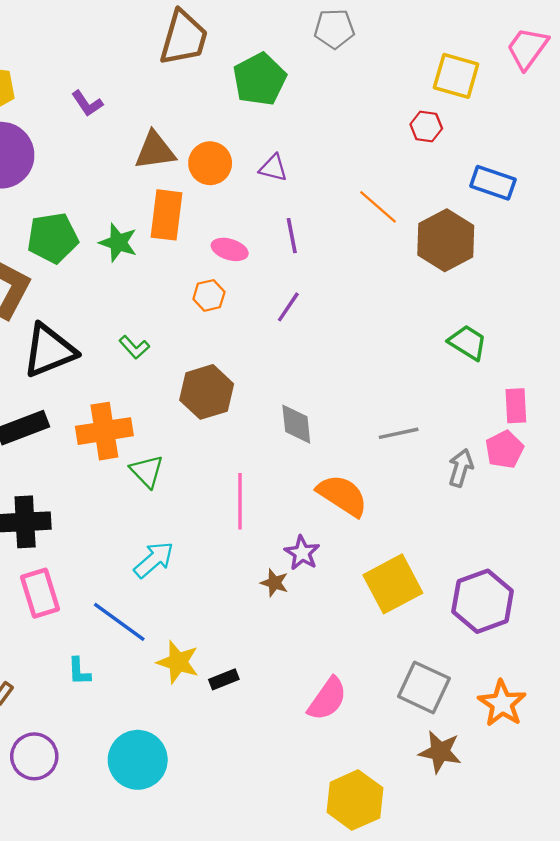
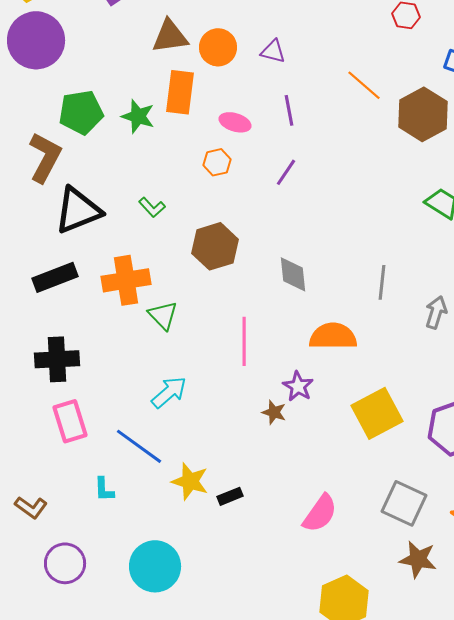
gray line: (399, 433) -> (382, 282), turned -72
orange semicircle: (342, 495) -> (333, 336), turned -33

